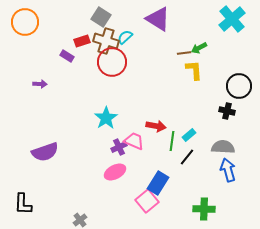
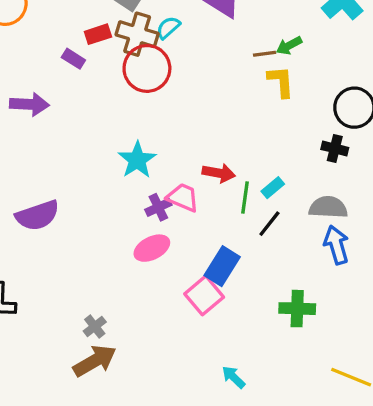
purple arrow: (40, 84) -> (29, 104), size x1.6

